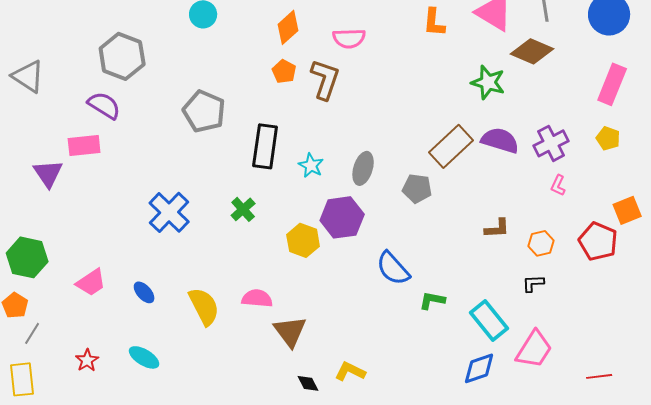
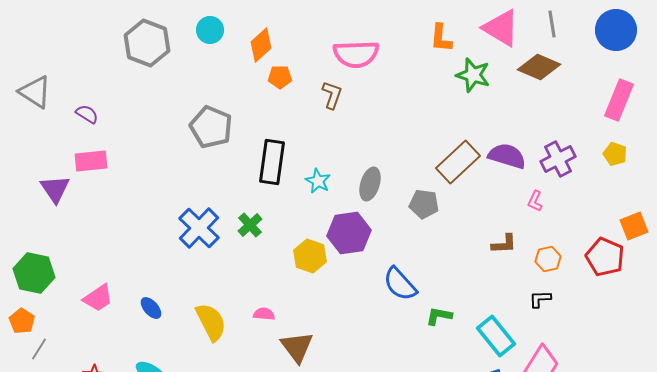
orange diamond: (288, 27) -> (261, 45), moved
pink semicircle: (349, 38) -> (356, 54), size x1.4
gray hexagon: (122, 56) -> (147, 43), moved
orange pentagon: (284, 71) -> (280, 77), moved, turned -30
brown L-shape: (325, 79) -> (332, 95), size x0.7
green star: (488, 82) -> (473, 75), moved
purple semicircle: (104, 105) -> (87, 114), moved, size x0.7
pink L-shape: (558, 185) -> (535, 201), moved
blue cross: (169, 212) -> (199, 228), moved
pink semicircle: (257, 298) -> (264, 314), size x0.7

